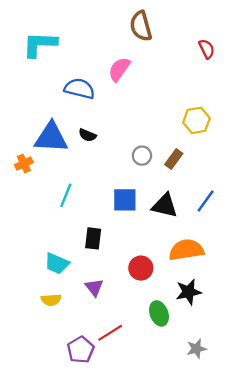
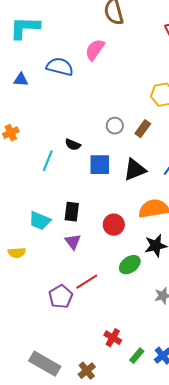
black semicircle: (87, 135) -> (73, 145), moved
blue triangle: (51, 137) -> (21, 80), moved, size x0.5
black triangle: (165, 206) -> (135, 170), turned -35
black rectangle: (93, 238) -> (72, 212), moved
yellow semicircle: (51, 300) -> (17, 253), moved
green ellipse: (159, 313) -> (130, 265), turned 75

